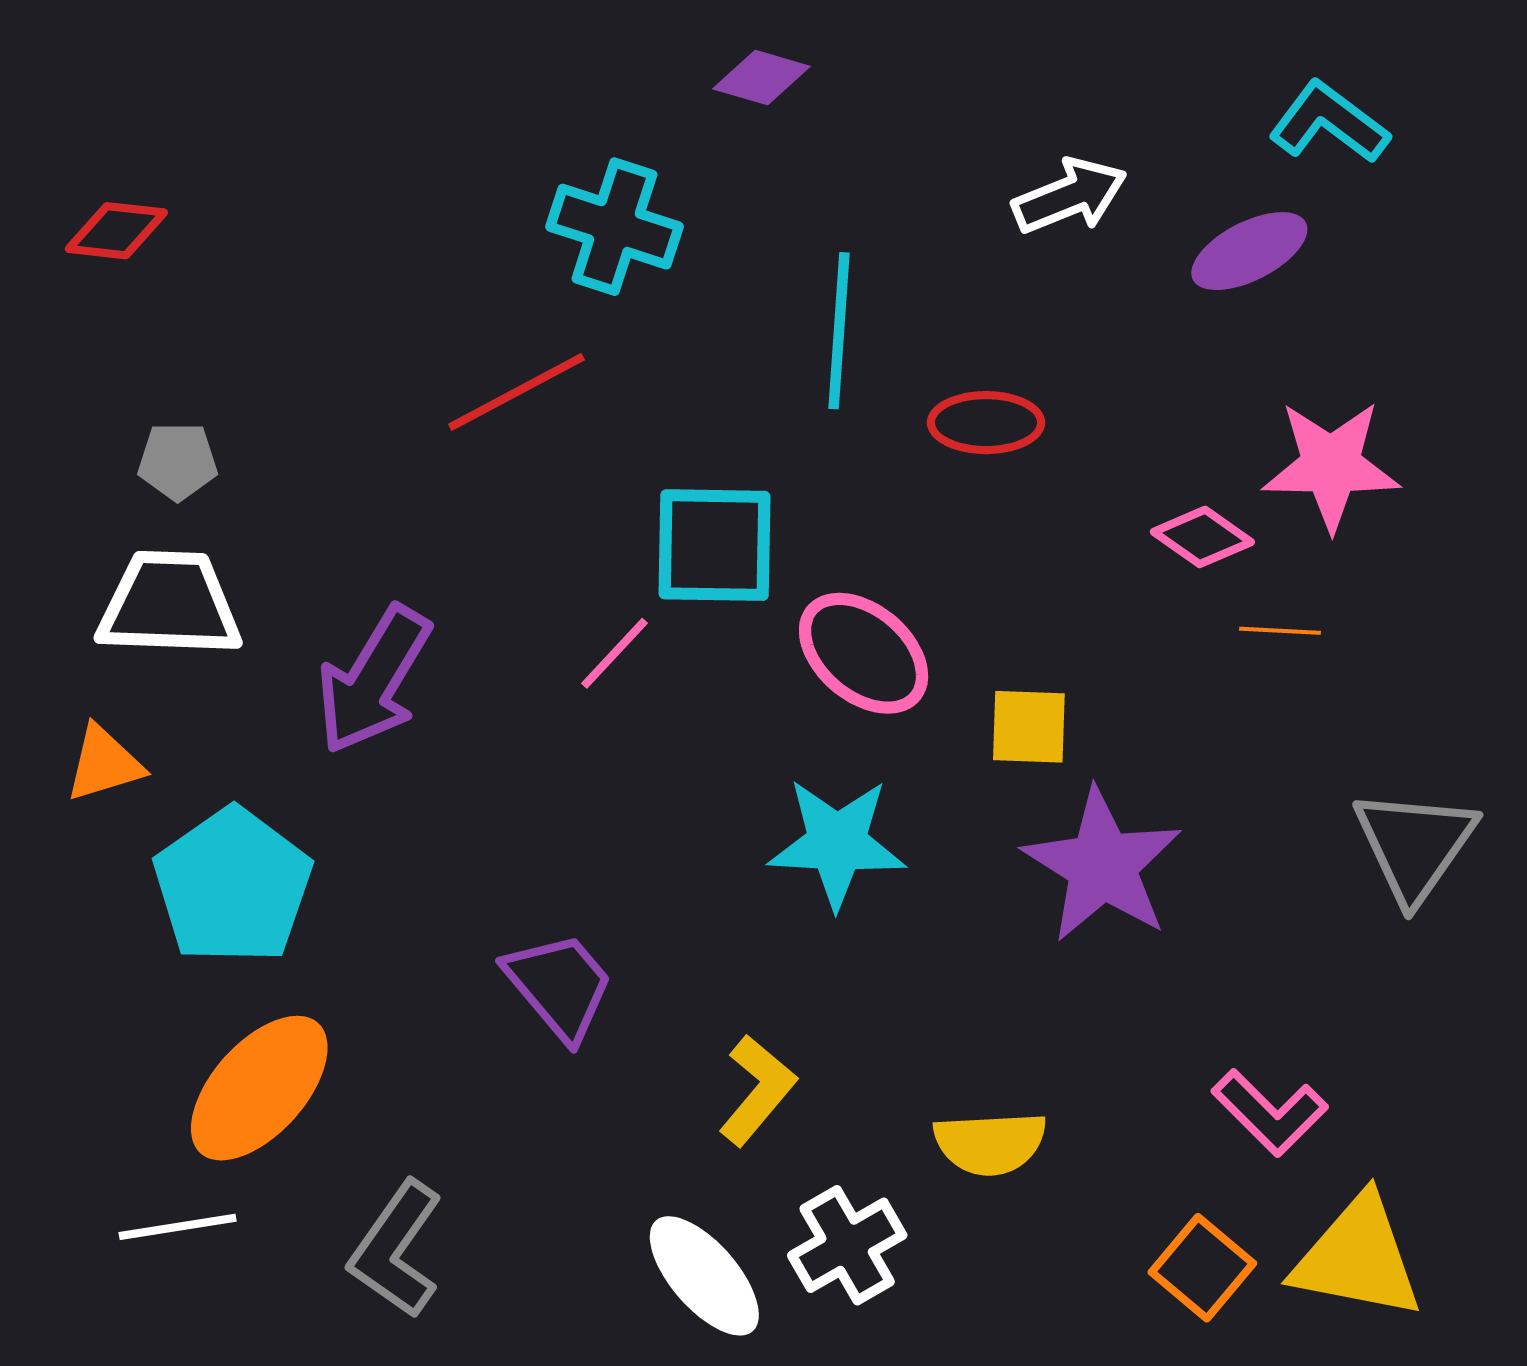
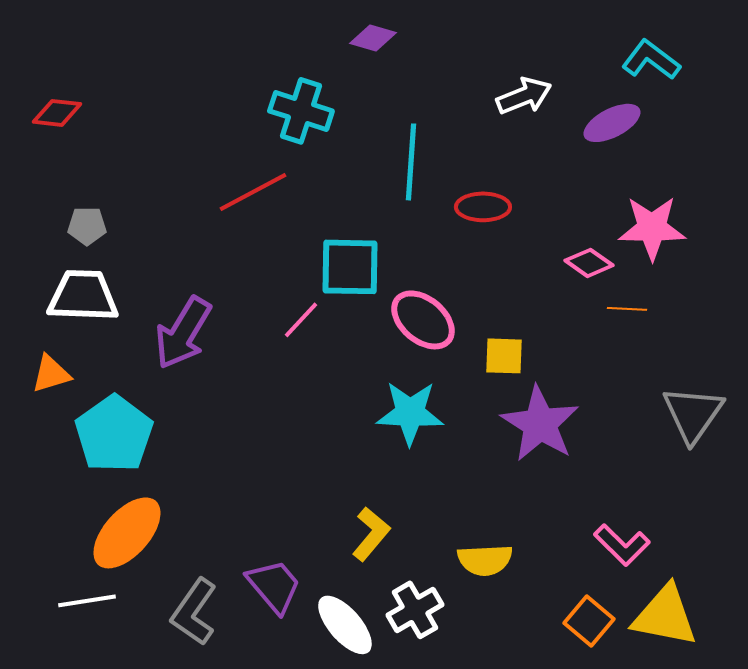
purple trapezoid: (559, 986) -> (274, 586), moved

